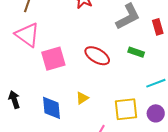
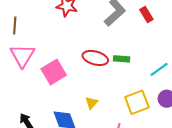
pink triangle: (27, 35) -> (22, 56), turned 40
green rectangle: (136, 52) -> (122, 59), moved

